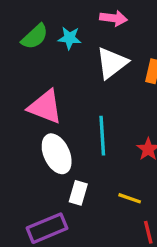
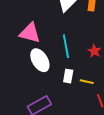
white rectangle: (78, 193) -> (68, 76), moved

